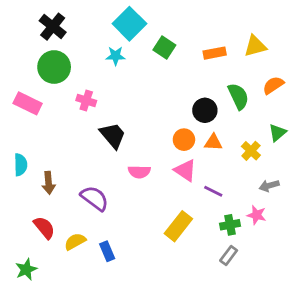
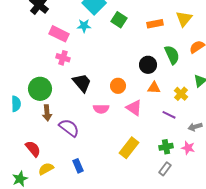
yellow triangle: (255, 46) -> (184, 19), turned -36
green circle: (54, 67) -> (40, 89), moved
pink rectangle: (28, 103) -> (59, 34), moved
orange circle: (184, 140) -> (118, 86), moved
brown arrow: (48, 183) -> (47, 113), moved
gray arrow: (269, 186) -> (195, 127), moved
purple line: (213, 191) -> (169, 115), moved
pink star: (257, 215) -> (188, 148), moved
yellow semicircle: (75, 242) -> (46, 169), moved

